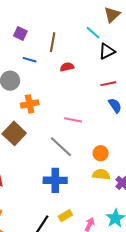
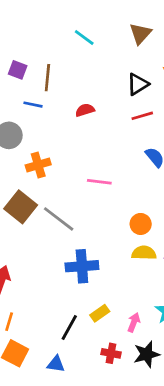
cyan line: (93, 33) -> (84, 37), moved
brown line: (53, 42) -> (47, 78), moved
red line: (108, 84) -> (142, 116), moved
gray line: (61, 147) -> (59, 219), moved

